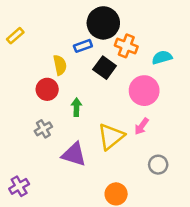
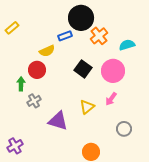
orange cross: (126, 46) -> (99, 36), turned 30
yellow semicircle: (60, 65) -> (47, 51), turned 77
black square: (105, 68) -> (83, 69), moved
green arrow: (76, 107) -> (21, 84), moved
yellow triangle: (111, 137) -> (87, 107), size x0.7

